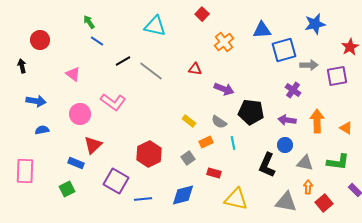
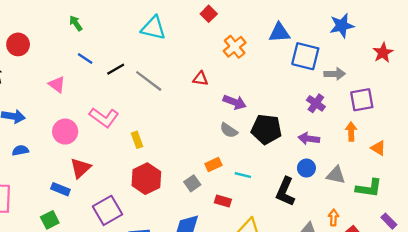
blue line: (97, 41) -> (85, 59), moved
blue square: (284, 50) -> (305, 56), turned 30
purple square: (337, 76) -> (362, 100), moved
yellow rectangle: (189, 121) -> (137, 140), moved, turned 32
orange arrow: (317, 121) -> (351, 132), moved, size x0.7
gray semicircle: (219, 122) -> (229, 130), moved
cyan line: (233, 143) -> (243, 175), moved, turned -64
gray triangle: (305, 163) -> (336, 175), moved
purple square: (116, 181) -> (107, 210), turned 30

